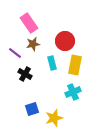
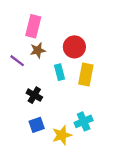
pink rectangle: (29, 23) -> (33, 26), turned 48
black cross: (25, 74) -> (34, 95), moved
cyan cross: (73, 92) -> (84, 121), moved

